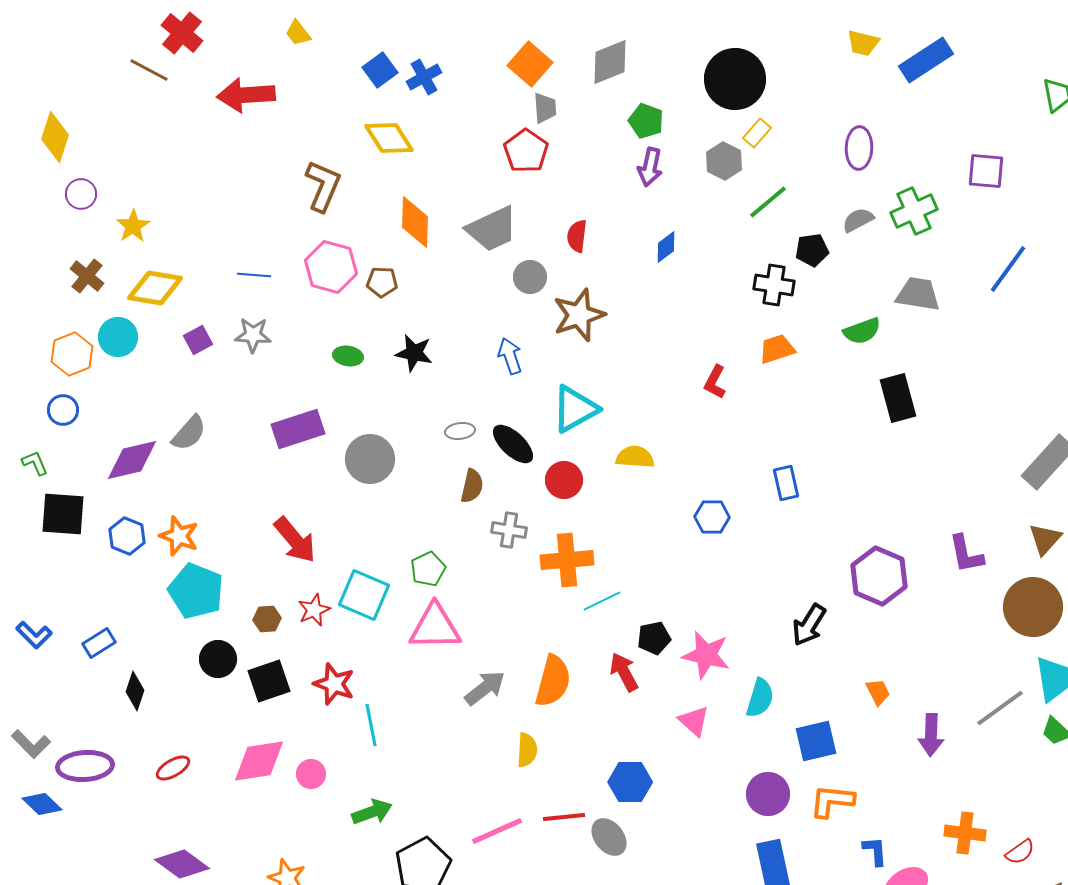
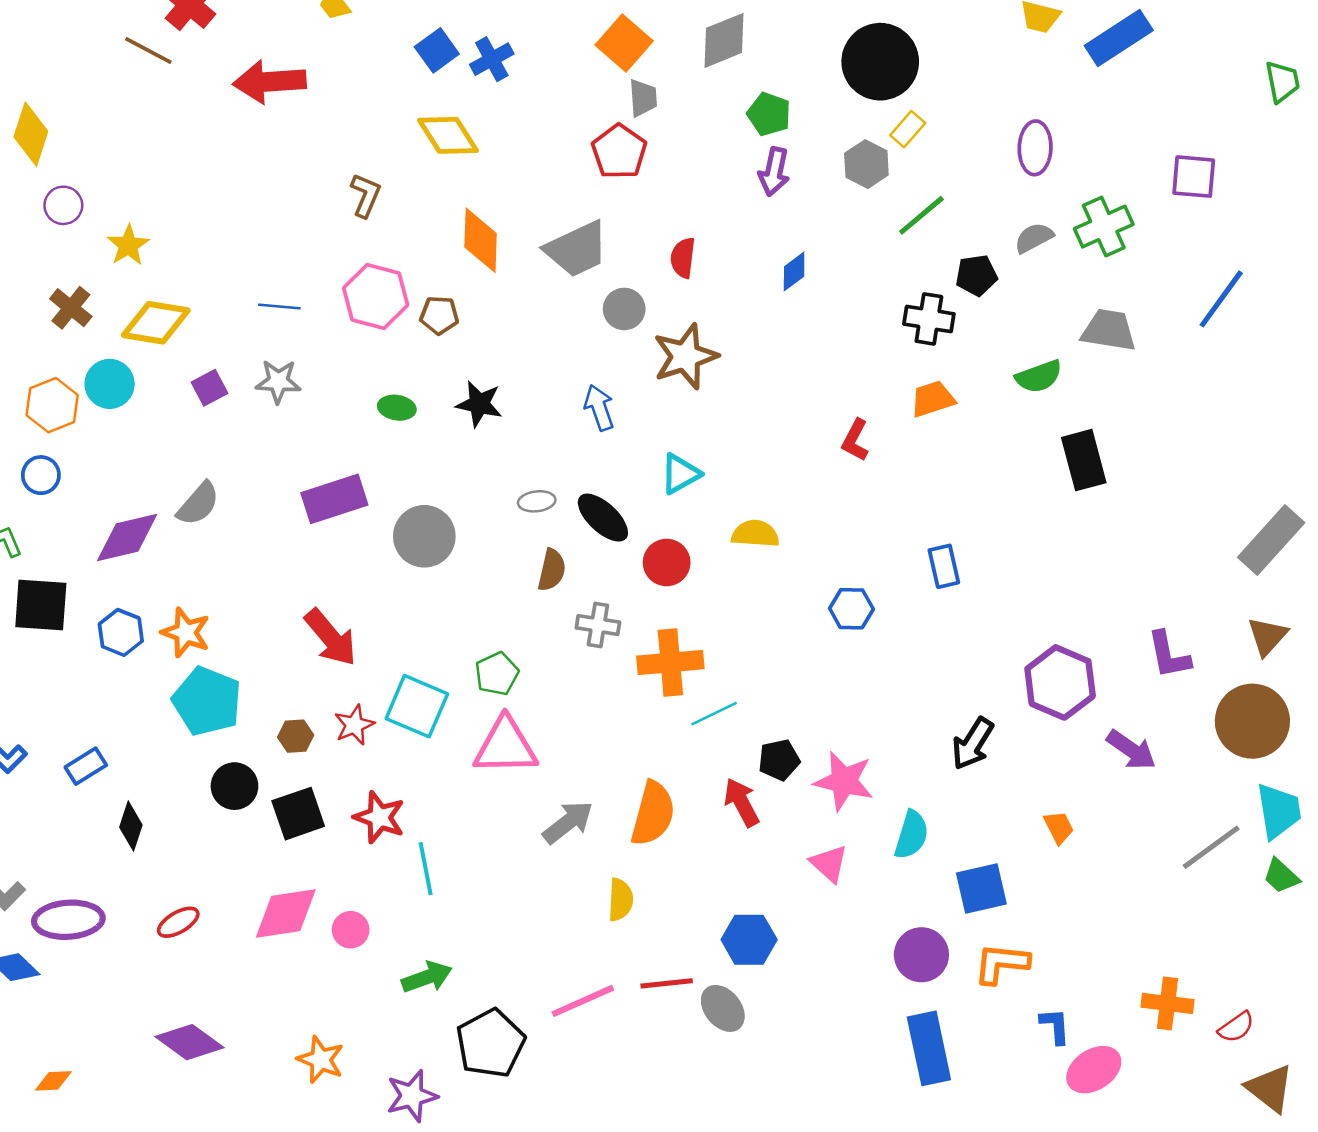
brown L-shape: (323, 186) -> (366, 195), size x0.7
cyan triangle: (575, 409) -> (680, 474), size x0.7
purple arrow: (931, 735) -> (1131, 750), moved, turned -57

